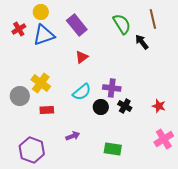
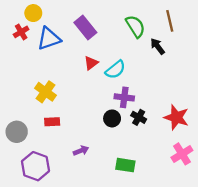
yellow circle: (41, 12) -> (33, 13), moved
cyan semicircle: (82, 92) -> (115, 70), moved
gray circle: (20, 96) -> (17, 132), moved
red star: (159, 106) -> (176, 117), size x1.6

